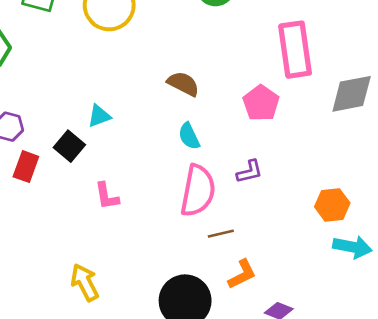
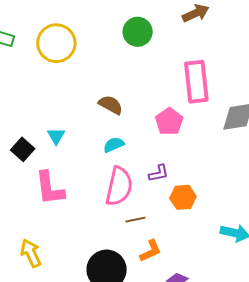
cyan triangle: (99, 116) -> (56, 136), moved, turned -42
cyan semicircle: (189, 136) -> (114, 145), turned 90
pink L-shape: (107, 196) -> (50, 188), size x1.6
orange hexagon: (332, 205) -> (183, 197), moved

